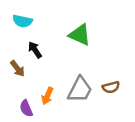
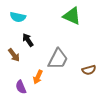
green triangle: (80, 35) -> (72, 16), moved
gray trapezoid: (80, 90) -> (58, 59), moved

